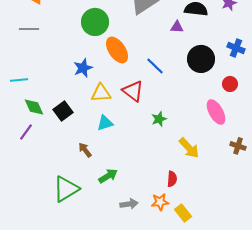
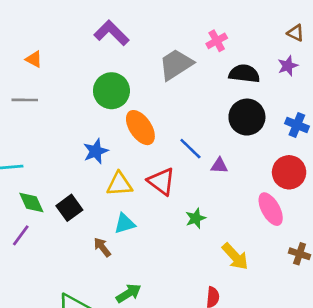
purple triangle: (177, 27) -> (219, 166), moved
black circle: (201, 59) -> (247, 117), moved
red circle: (230, 84) -> (289, 172), size x1.6
brown arrow: (85, 150) -> (102, 247), moved

